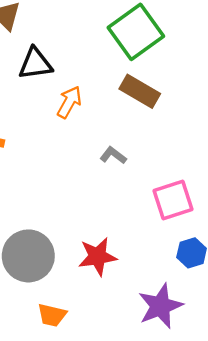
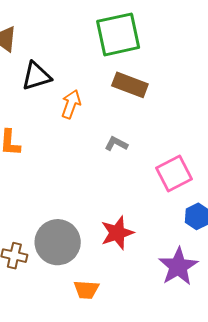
green square: (136, 32) -> (118, 34), turned 33

